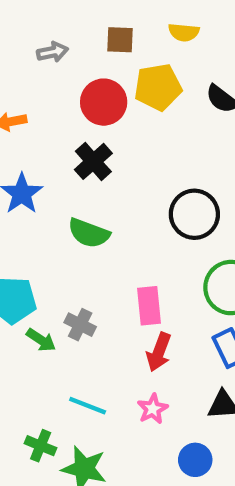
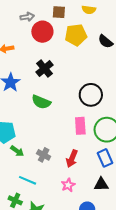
red circle: (104, 102) -> (42, 32), moved
pink rectangle: (149, 306) -> (80, 126), moved
gray cross: (80, 325) -> (44, 155), moved
cyan line: (88, 406) -> (28, 180), moved

